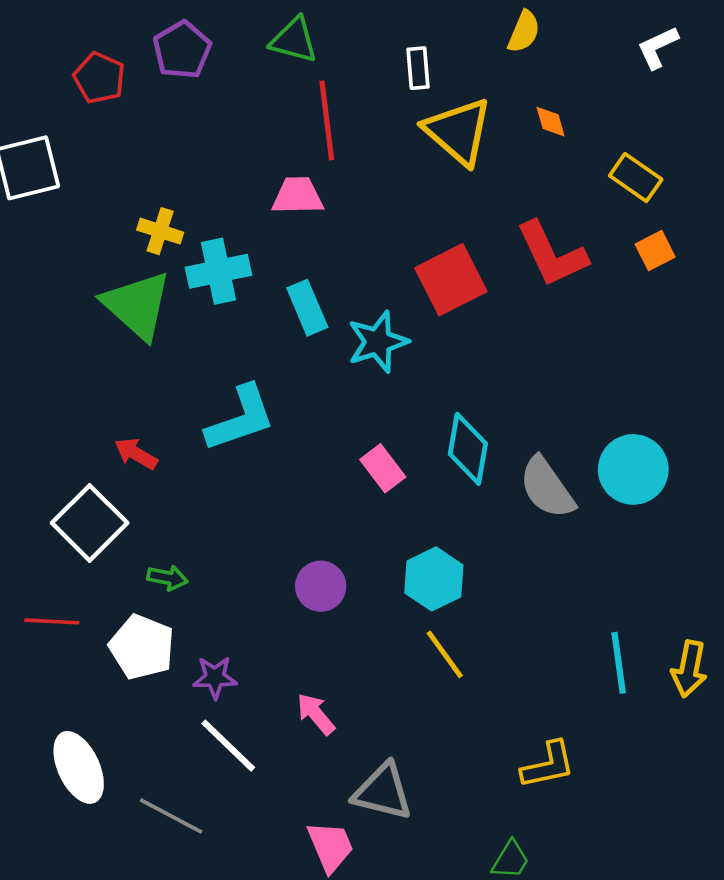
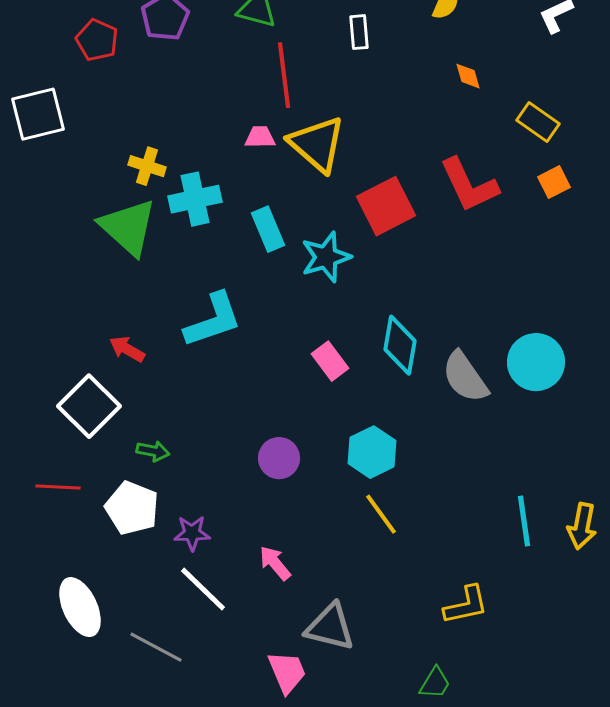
yellow triangle: (458, 131) -> (317, 144), moved
pink trapezoid: (298, 196) -> (260, 137), size x0.7

